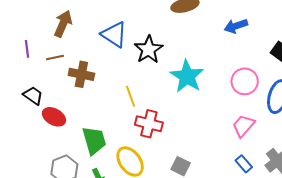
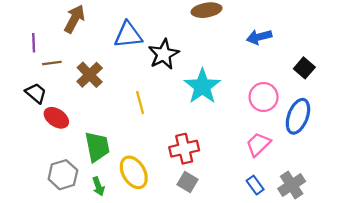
blue triangle: (114, 34) -> (128, 35), turned -44
brown line: (55, 58) -> (52, 63), moved
brown cross: (81, 74) -> (90, 75), turned 30
red cross: (149, 124) -> (184, 149), moved, turned -32

